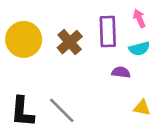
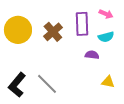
pink arrow: (139, 18) -> (106, 14), turned 136
black L-shape: (22, 112) -> (17, 85), turned 35

